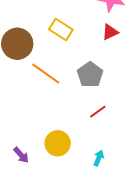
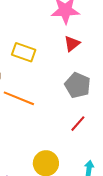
gray pentagon: (90, 75) -> (78, 85), moved

